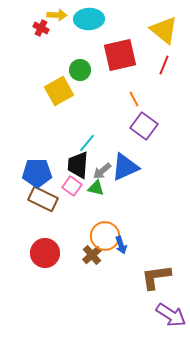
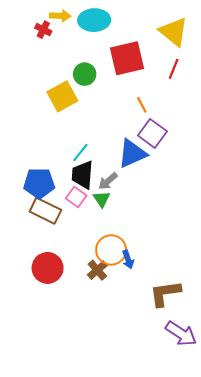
cyan line: (87, 143) -> (80, 152), moved
blue triangle: (125, 167) -> (132, 154), moved
green triangle: (96, 188) -> (102, 199), turned 42

